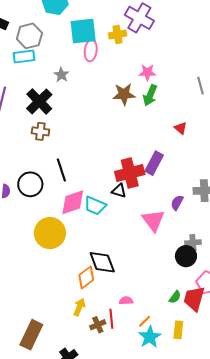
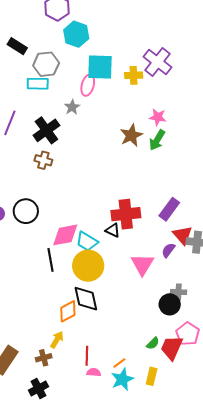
pink ellipse: (91, 51) -> (88, 85), moved
brown star: (124, 94) -> (131, 135), turned -30
red triangle: (181, 128) -> (183, 235), moved, size x1.5
purple rectangle: (154, 163) -> (169, 209), moved
black line: (61, 170) -> (50, 260), moved
yellow circle: (50, 233) -> (88, 266), moved
pink semicircle: (126, 301) -> (94, 372), moved
brown cross: (98, 325) -> (44, 358), moved

